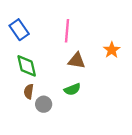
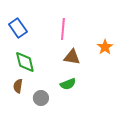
brown semicircle: (29, 91) -> (18, 86), moved

